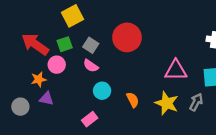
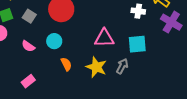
pink semicircle: (91, 66) -> (28, 46), moved
cyan circle: (102, 91) -> (54, 41), moved

